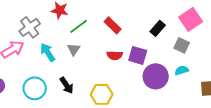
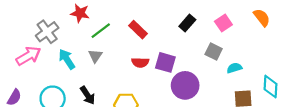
pink square: (191, 19) -> (223, 23), size x0.7
black rectangle: (158, 28) -> (187, 23), moved
cyan semicircle: (182, 70) -> (234, 68), moved

